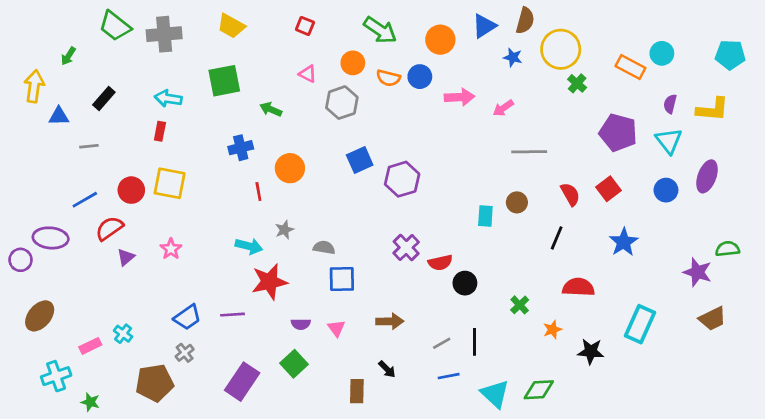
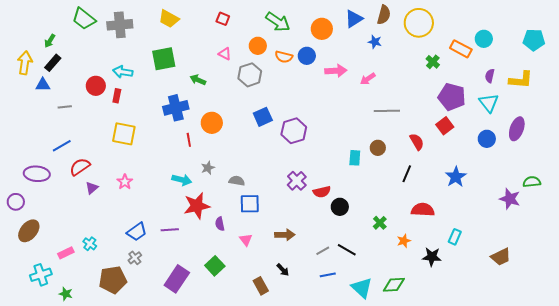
yellow circle: (561, 49) -> (419, 23), moved
green cross: (577, 83) -> (433, 62), moved
black rectangle: (104, 98) -> (53, 63), moved
blue cross: (241, 148) -> (176, 108), size x1.4
red square: (609, 189) -> (445, 126), moved
red circle: (131, 190) -> (96, 86), moved
purple circle: (21, 260) -> (16, 202), moved
brown trapezoid: (712, 319) -> (501, 257), moved
purple semicircle: (301, 324) -> (220, 224), moved, turned 80
cyan rectangle: (640, 324) -> (455, 237), moved, size x0.6
black line: (475, 342) -> (347, 250), turned -60
brown rectangle: (357, 391) -> (261, 286), turned -30

